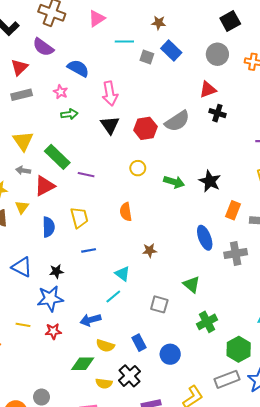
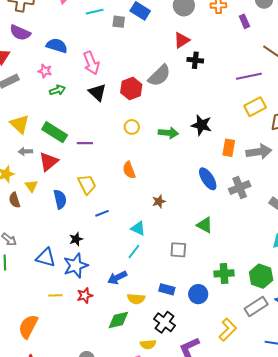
blue triangle: (22, 267) -> (46, 258), moved
green cross: (207, 322) -> (224, 273), moved, turned 36
blue rectangle: (139, 343) -> (167, 289), turned -35
yellow semicircle: (104, 383) -> (148, 344), moved

